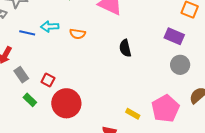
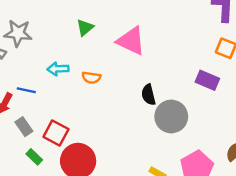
blue line: (27, 33) -> (26, 90), moved
gray circle: (180, 65) -> (171, 116), moved, size x1.4
red square: (48, 80) -> (56, 133), size x1.5

